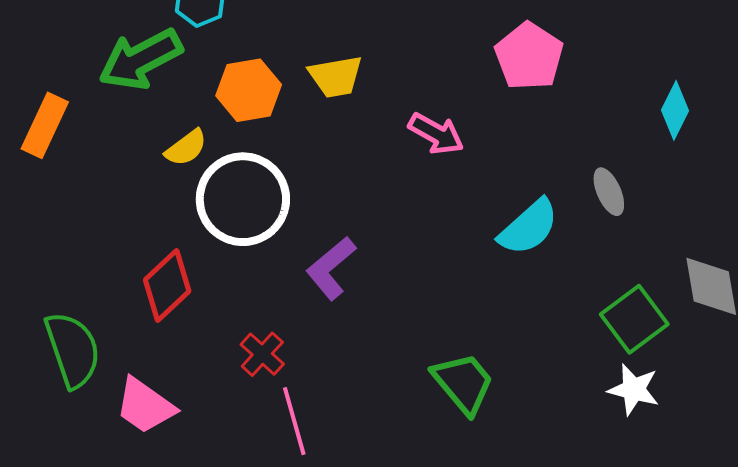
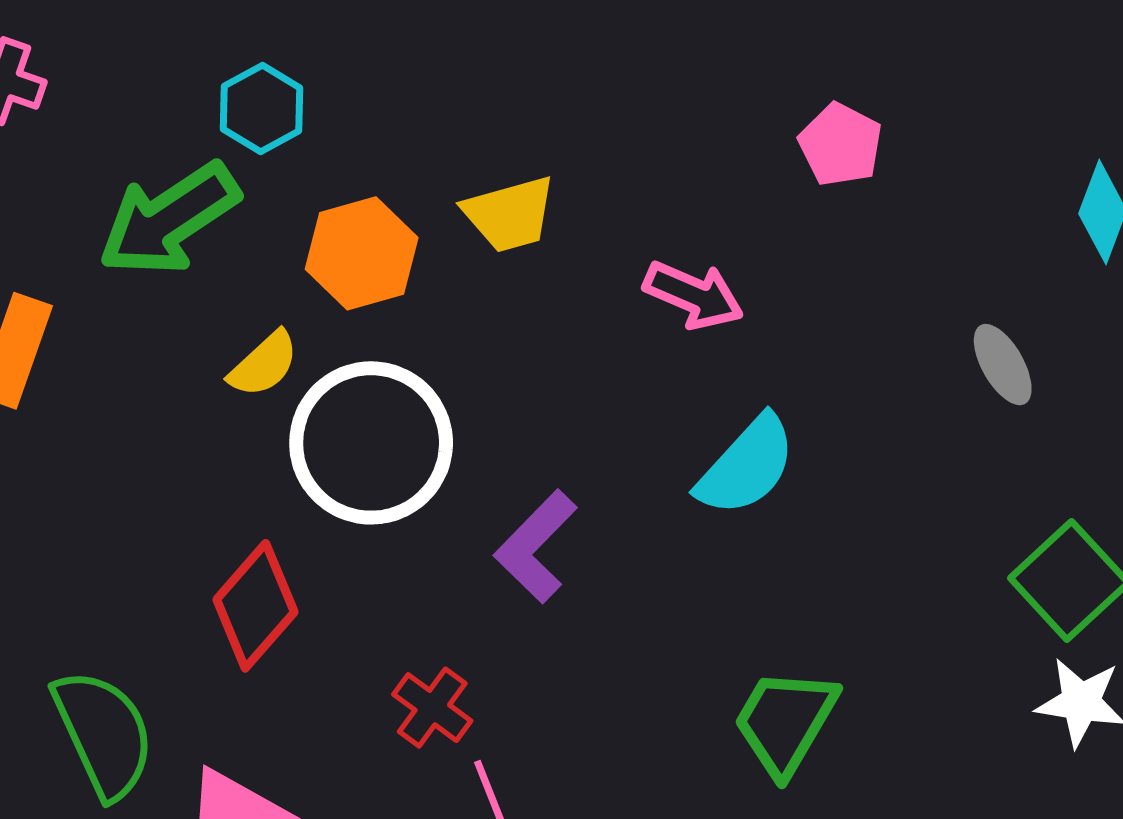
pink pentagon: (529, 56) -> (840, 145), size x0.7
cyan semicircle: (529, 227) -> (747, 466), moved
green trapezoid: (463, 383) -> (785, 722), turned -104

